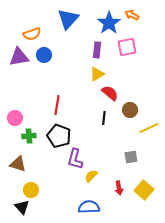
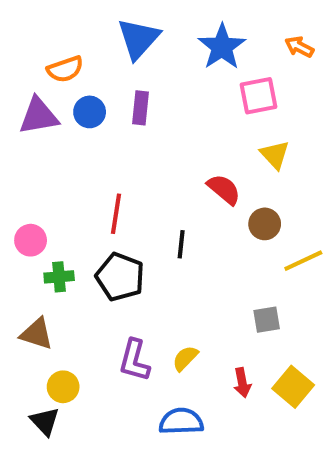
orange arrow: (132, 15) -> (299, 47), moved
purple rectangle: (97, 50) -> (140, 108), moved
yellow triangle: (97, 74) -> (275, 155), moved, turned -42
black line: (104, 118) -> (181, 244), moved
purple L-shape: (75, 159) -> (134, 360), moved

